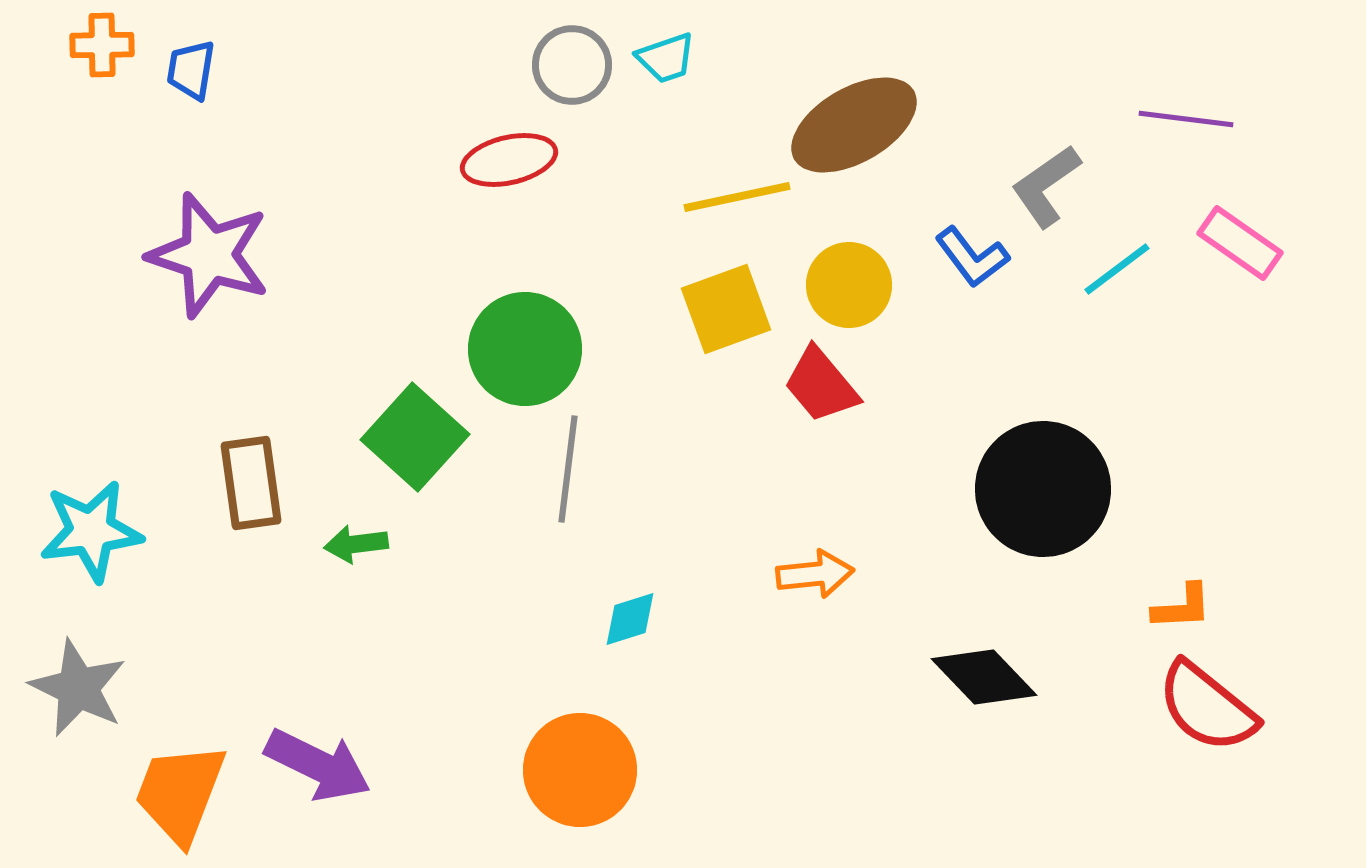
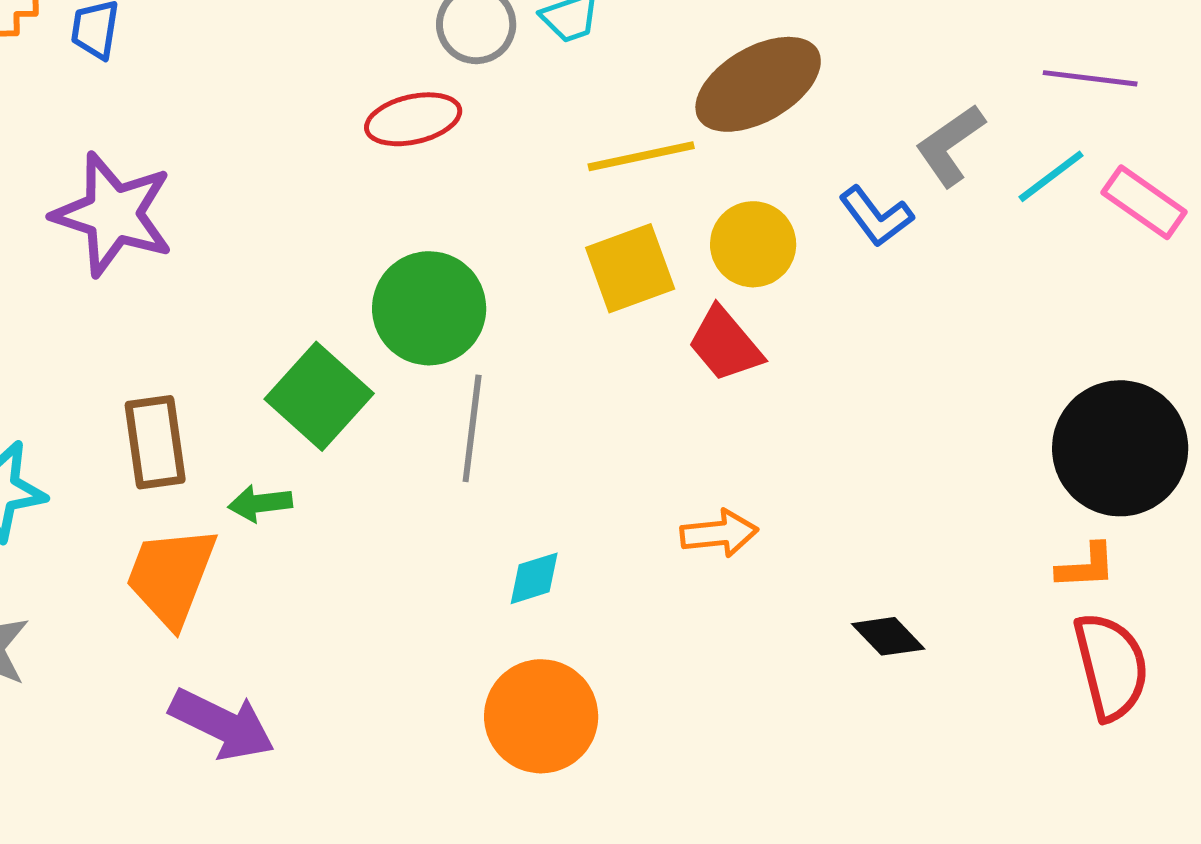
cyan line: (1117, 269) -> (1051, 176), moved
black circle: (1043, 489) -> (1120, 448), moved
black diamond: (984, 677) -> (888, 636), size x0.7
red semicircle: (1207, 707) -> (1111, 666), turned -143
orange circle: (580, 770) -> (541, 716), moved
orange trapezoid: (180, 793) -> (171, 576), moved

